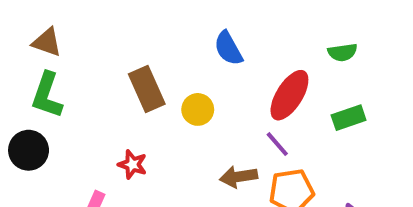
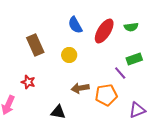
red ellipse: (289, 95) -> (104, 31), moved
yellow circle: (198, 109) -> (69, 55), moved
purple line: (277, 144) -> (120, 73), moved

